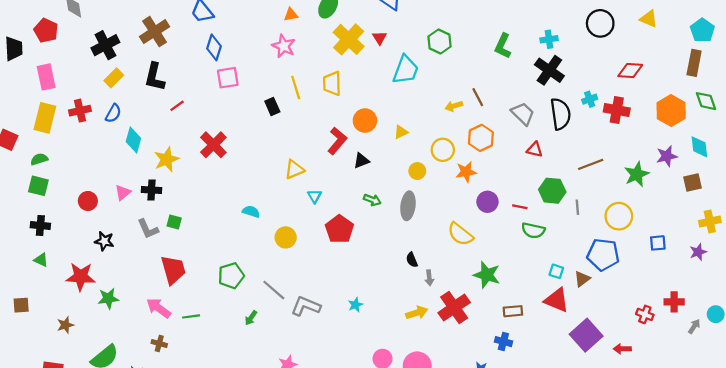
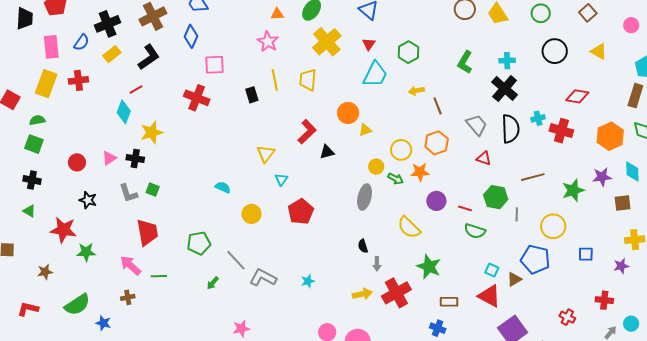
red triangle: (380, 38) -> (369, 44), moved
blue diamond: (214, 47) -> (191, 36), moved
black L-shape: (155, 77) -> (149, 57), turned -144
red line: (177, 106) -> (136, 90), moved
yellow arrow: (454, 106) -> (416, 91), moved
blue semicircle: (113, 113) -> (81, 42), moved
orange circle: (365, 121) -> (348, 113), moved
red cross: (213, 145) -> (197, 98), moved, turned -30
yellow triangle: (294, 169) -> (266, 154), turned -36
green arrow: (372, 200) -> (396, 179), moved
red cross: (674, 302) -> (604, 300), moved
brown cross: (159, 343) -> (128, 297), turned -32

